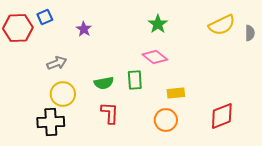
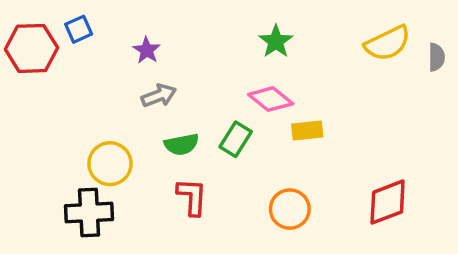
gray arrow: (57, 63) -> (159, 96), moved
green rectangle: (135, 80) -> (236, 139), turned 36
yellow rectangle: (176, 93) -> (307, 130), moved

